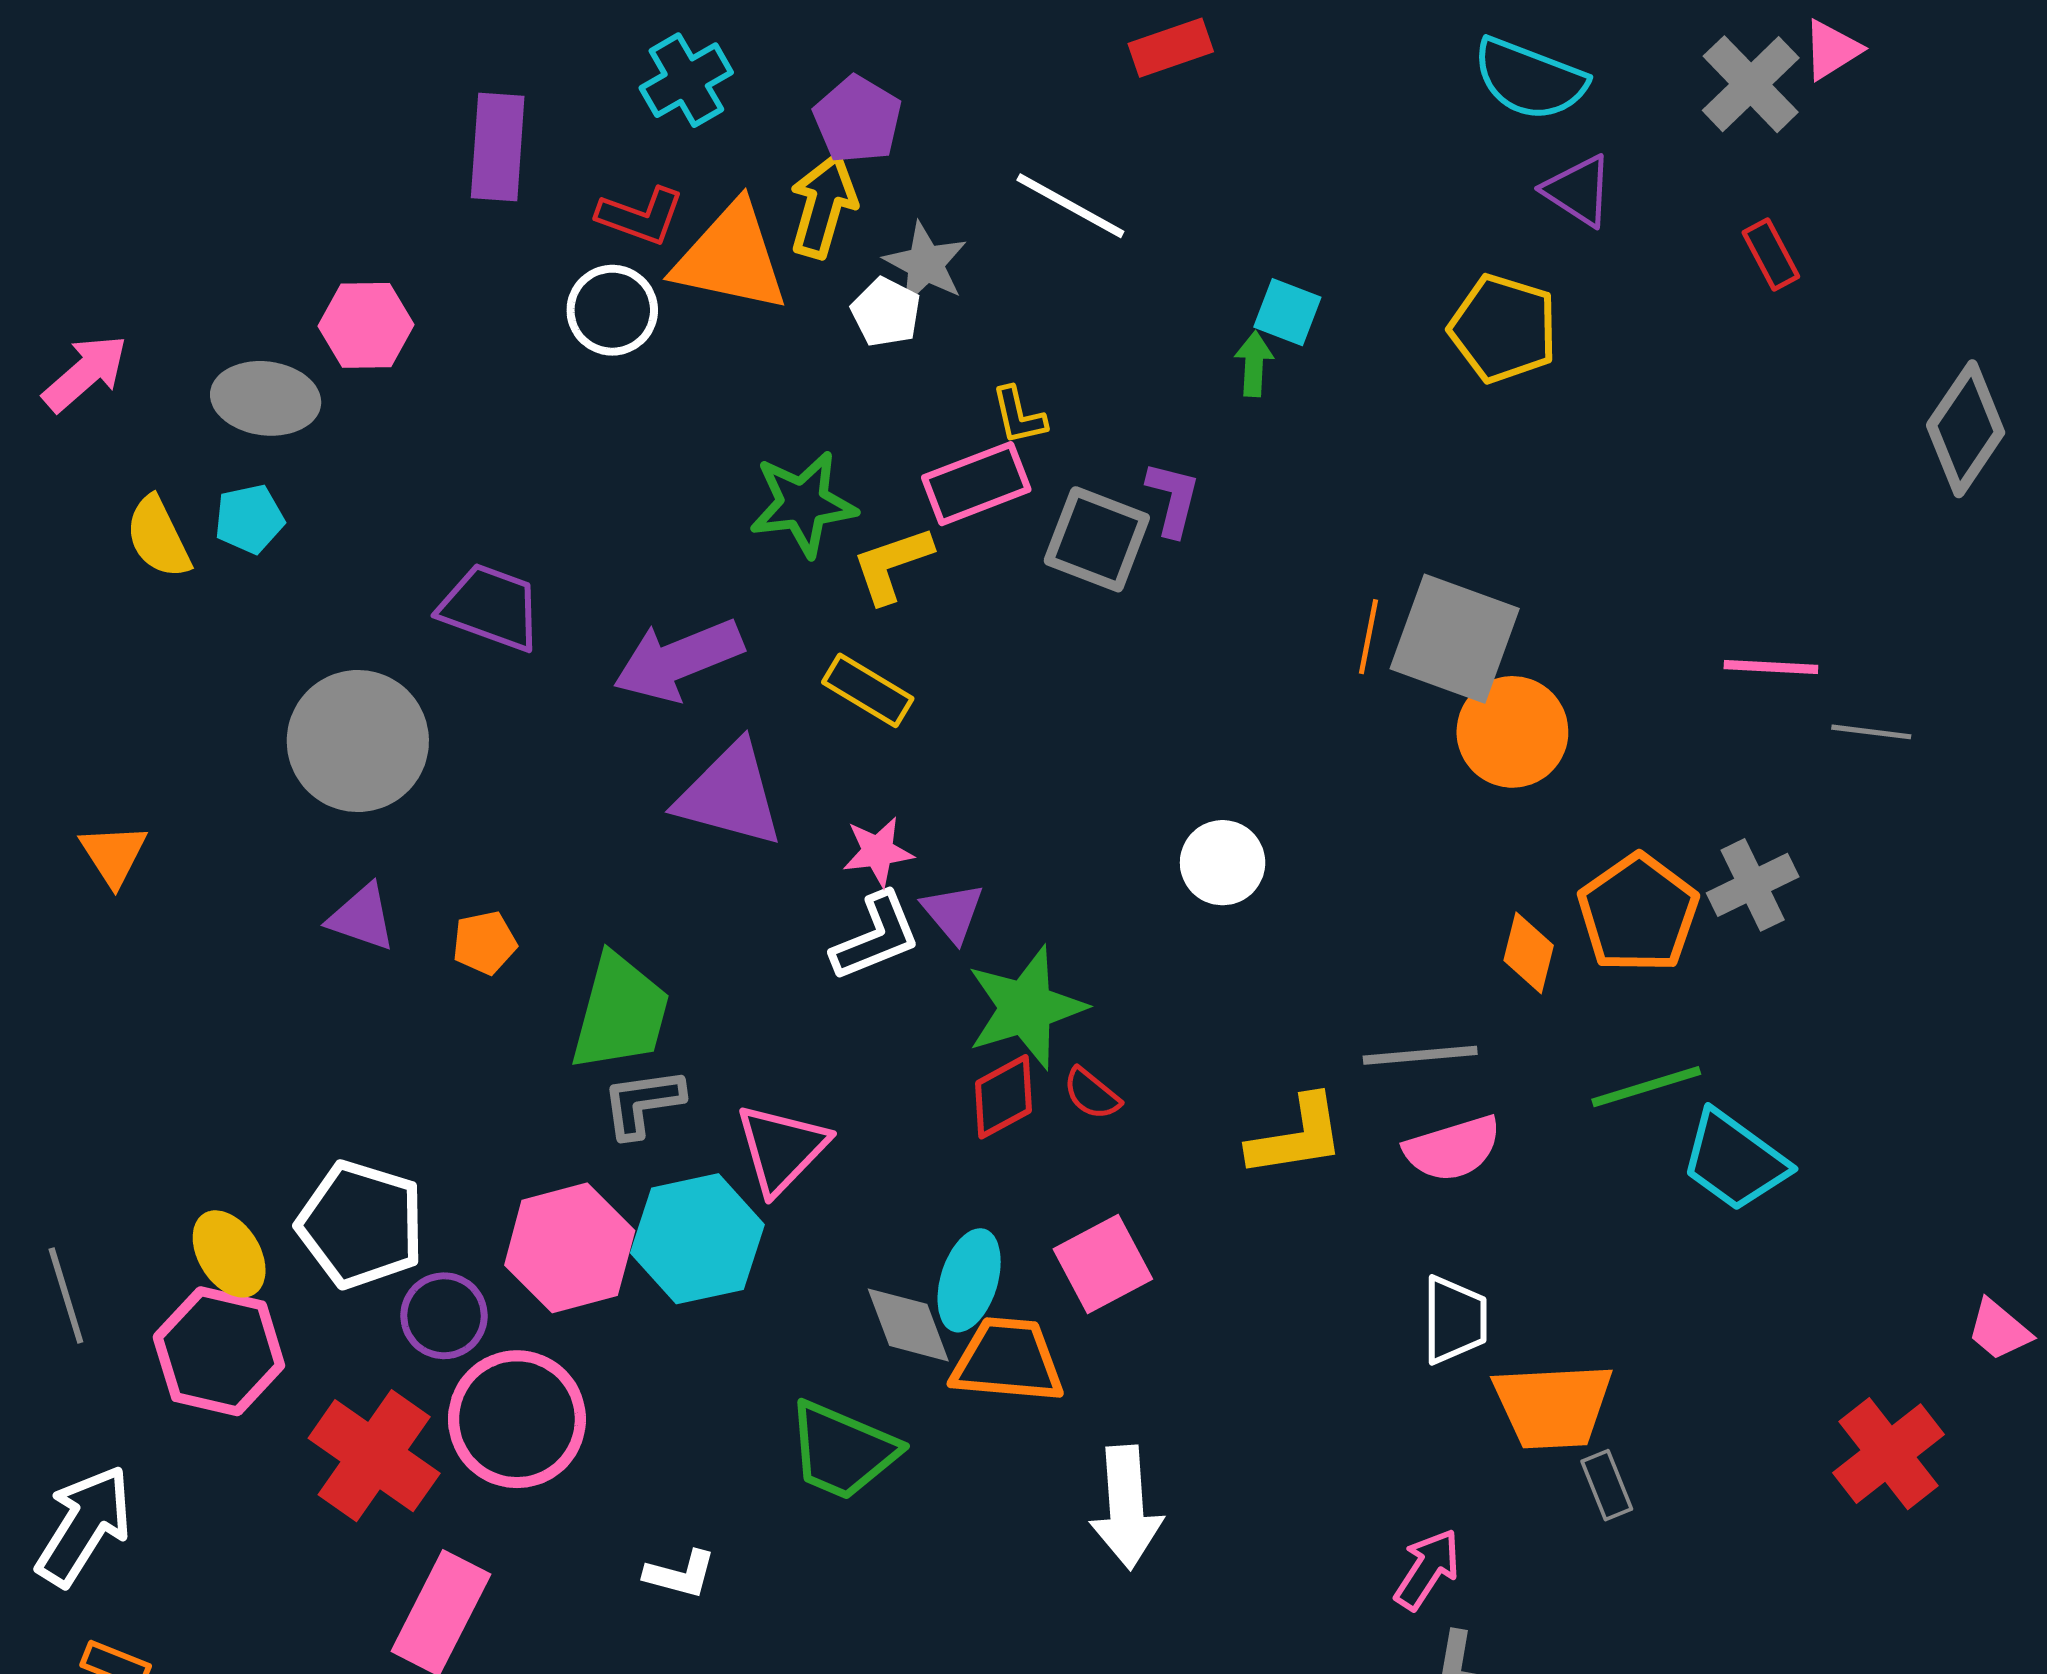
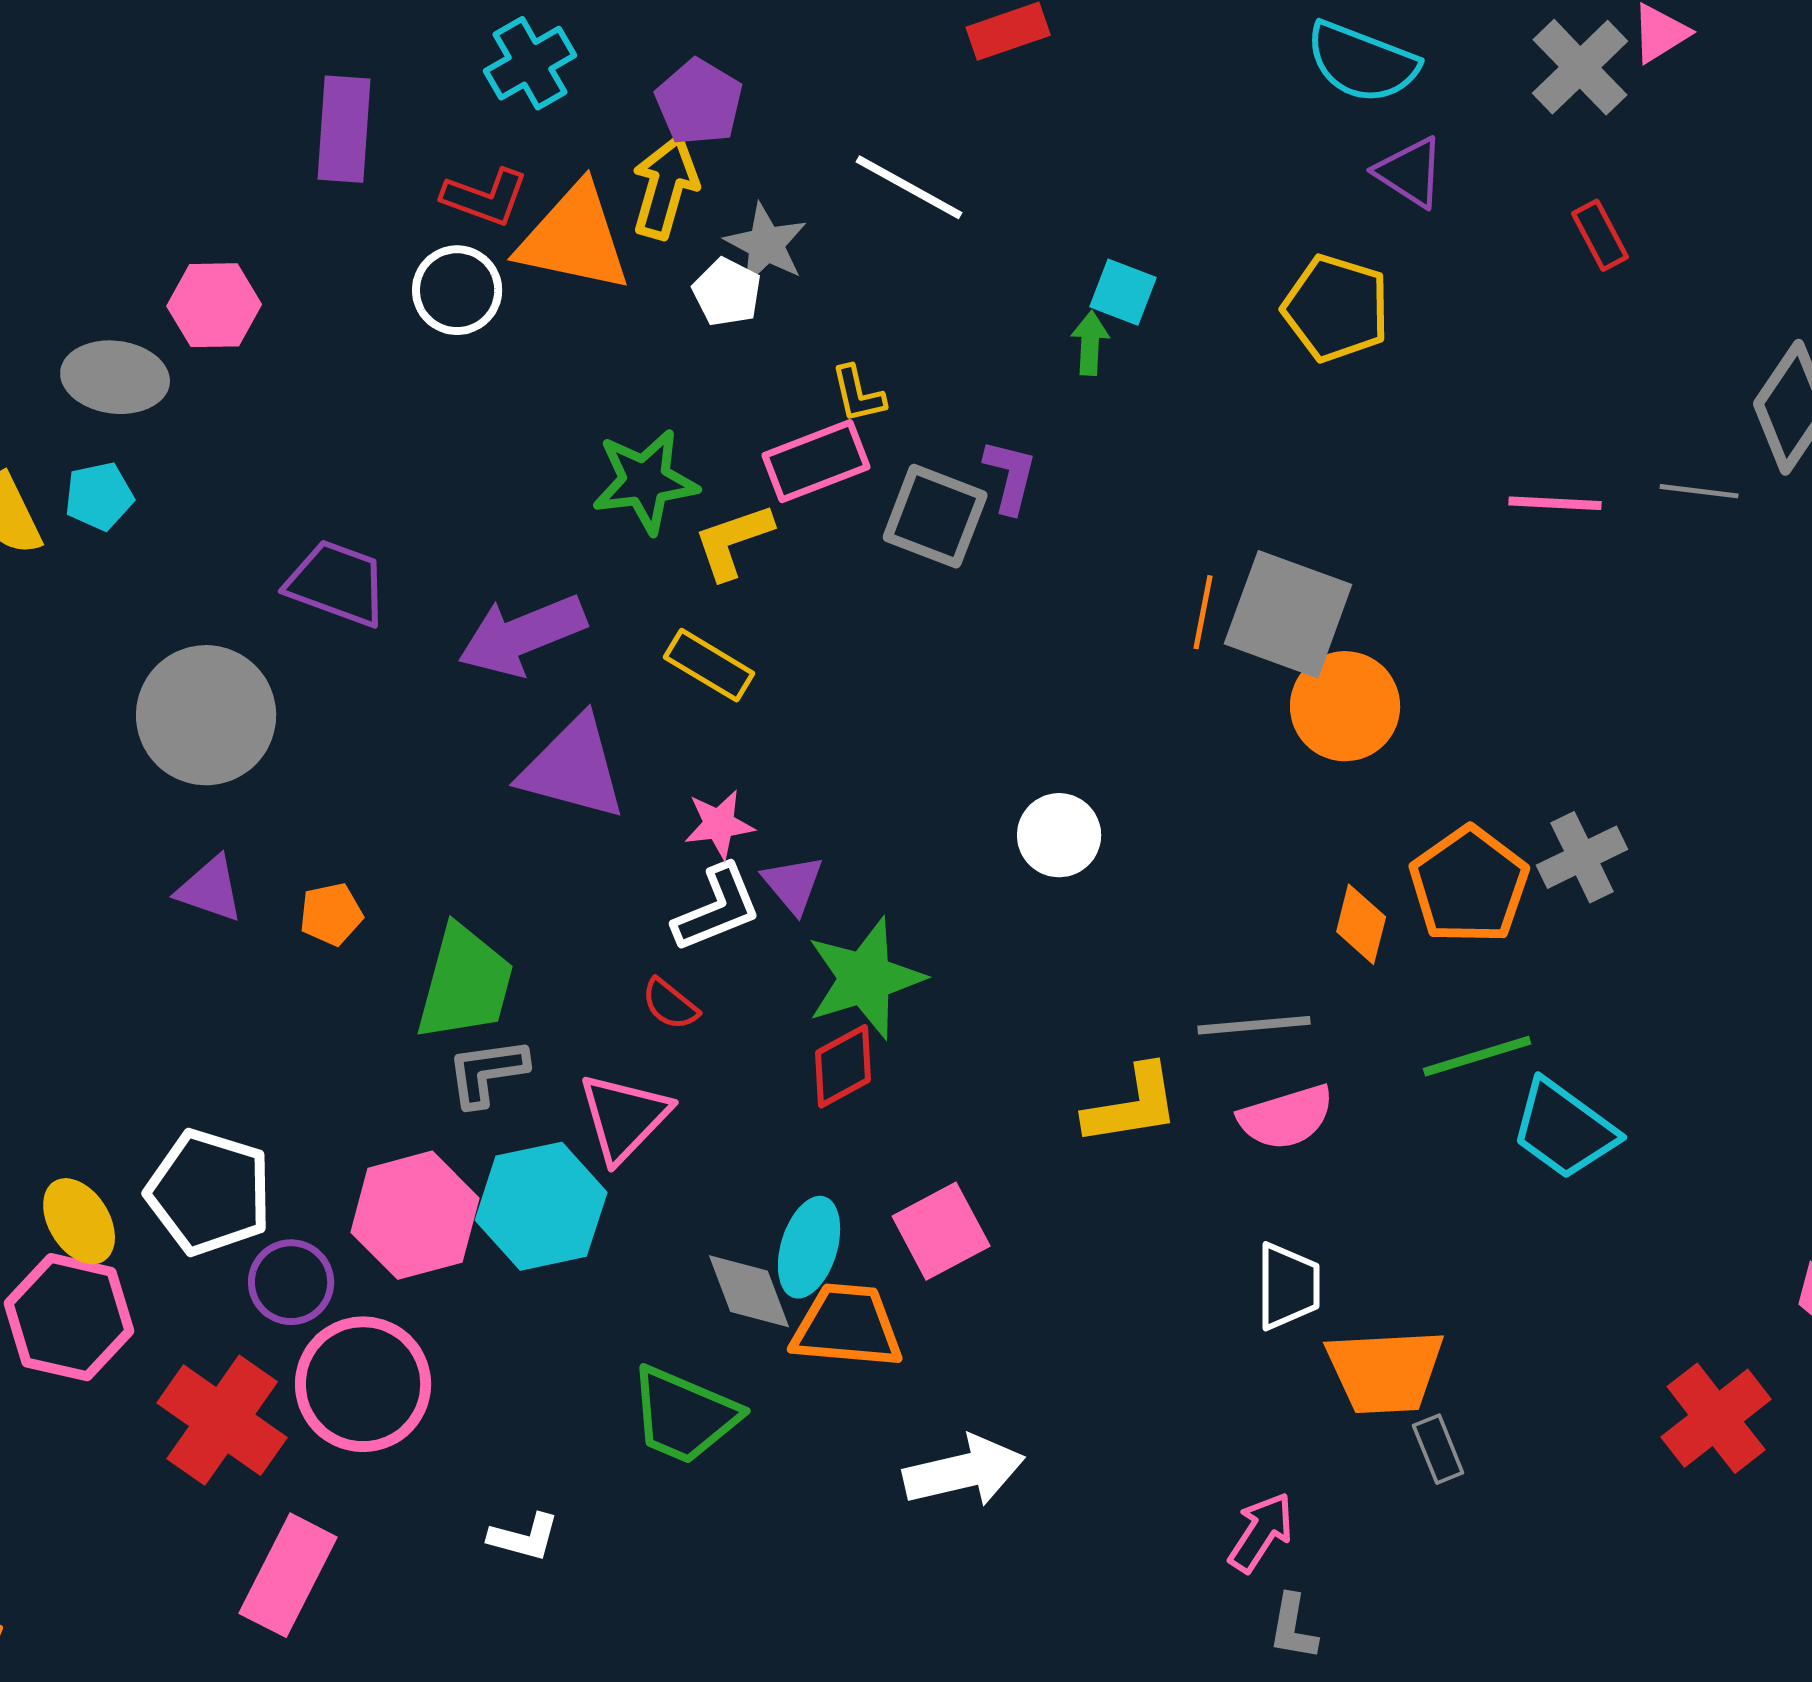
pink line: (1771, 667) -> (1555, 503), moved
gray line: (1871, 732) -> (1699, 491), moved
red semicircle: (1092, 1094) -> (670, 1004), moved
white arrow: (1126, 1507) -> (964, 1471), turned -99

